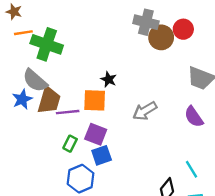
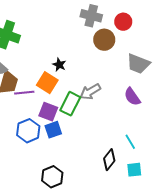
brown circle: (161, 37) -> (104, 40), moved
orange square: (95, 100) -> (47, 83), turned 30
green rectangle: (70, 144) -> (70, 104), moved, size x1.6
blue hexagon: (81, 179) -> (28, 131), moved

